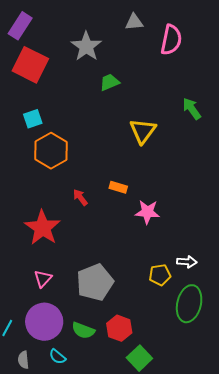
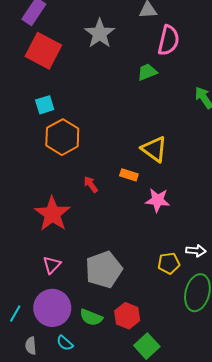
pink semicircle: (171, 40) -> (169, 40), moved
green trapezoid: (110, 82) -> (147, 72), moved
yellow triangle: (143, 131) -> (154, 149), moved, turned -32

